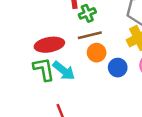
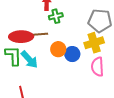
brown line: (90, 35) -> (38, 34), moved
blue circle: (118, 68) -> (72, 54), moved

